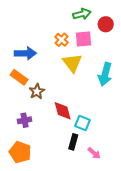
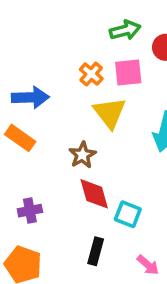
brown star: (37, 91) -> (82, 155), moved
black rectangle: (73, 142) -> (96, 251), moved

